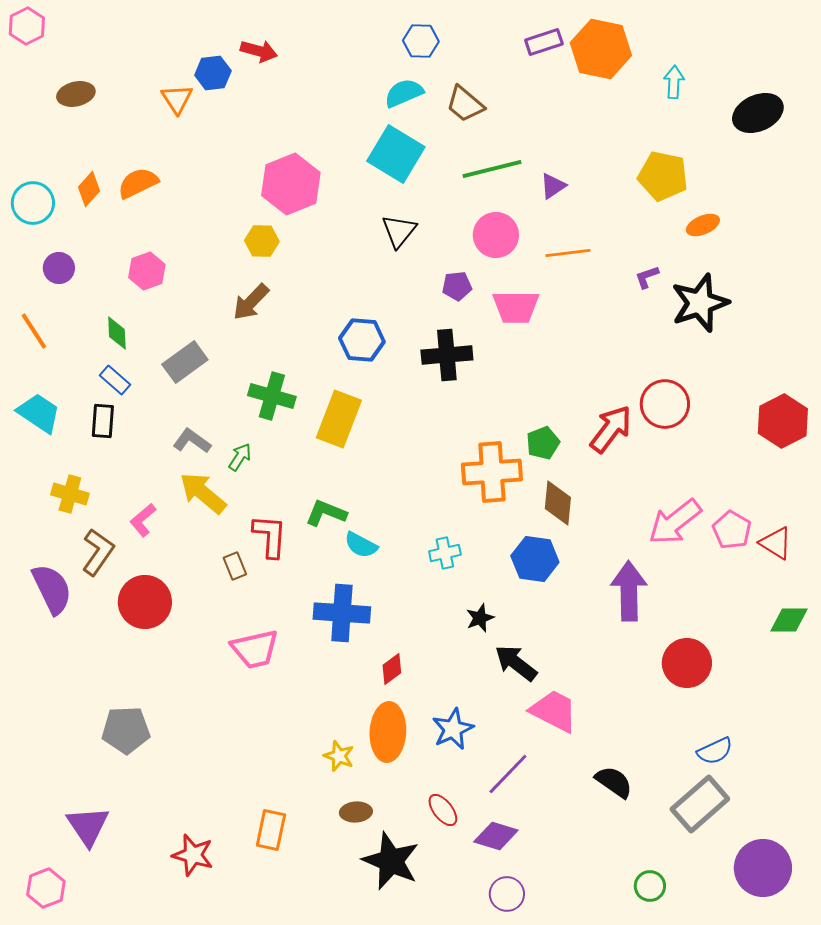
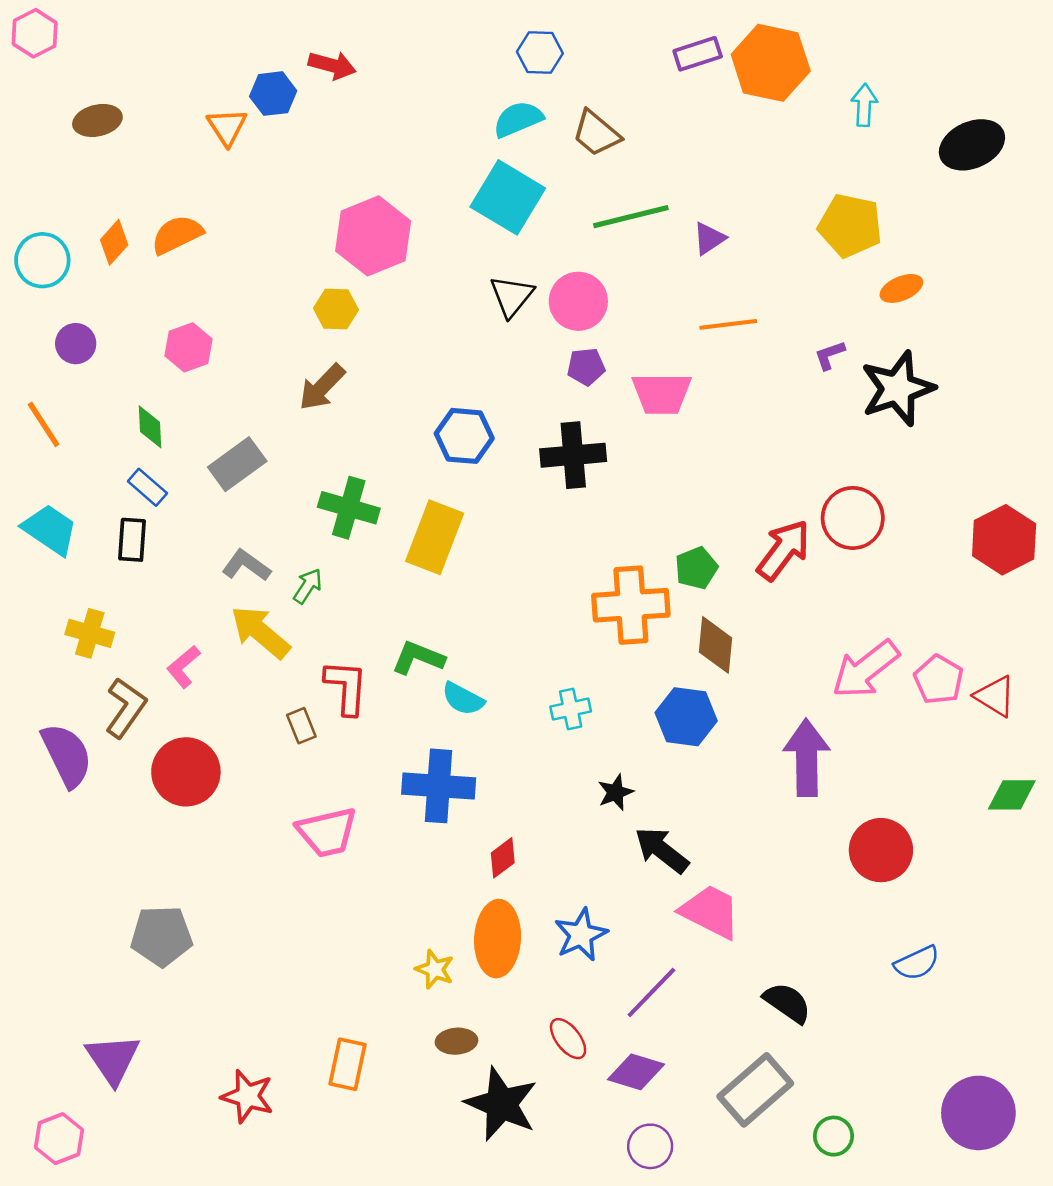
pink circle: (496, 235) -> (578, 301), moved
gray rectangle: (700, 804) -> (755, 1090), moved

